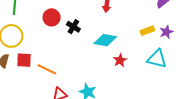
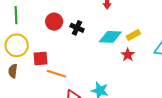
yellow rectangle: (147, 31) -> (133, 35), moved
red square: (24, 60) -> (40, 58), moved

